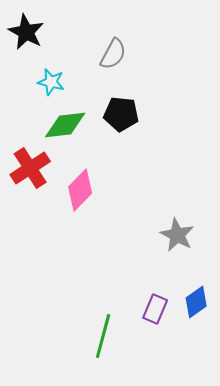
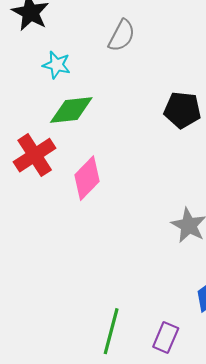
black pentagon: (121, 114) -> (182, 110), moved
purple rectangle: (155, 309) -> (166, 337), moved

